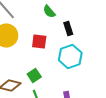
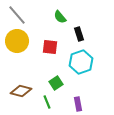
green square: (34, 76) -> (56, 83), moved

